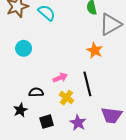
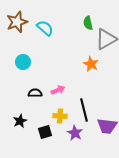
black line: (87, 84) -> (84, 110), moved
black semicircle: (36, 92) -> (35, 93), moved
yellow cross: (66, 98) -> (60, 116), moved, turned -32

